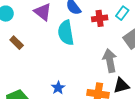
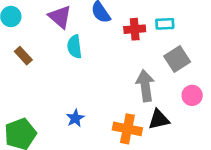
cyan rectangle: (122, 13) -> (165, 24), turned 48
cyan semicircle: (66, 33) -> (75, 47), moved, size x0.7

